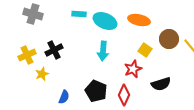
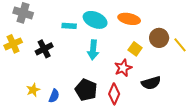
cyan rectangle: (79, 14) -> (69, 26), moved
yellow cross: (27, 55) -> (13, 44), moved
yellow star: (42, 74) -> (33, 90), moved

